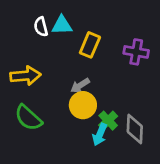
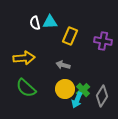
gray arrow: (80, 86) -> (63, 65), turned 48
yellow circle: (83, 105) -> (65, 89), moved
gray diamond: (135, 129) -> (102, 96), turned 30

